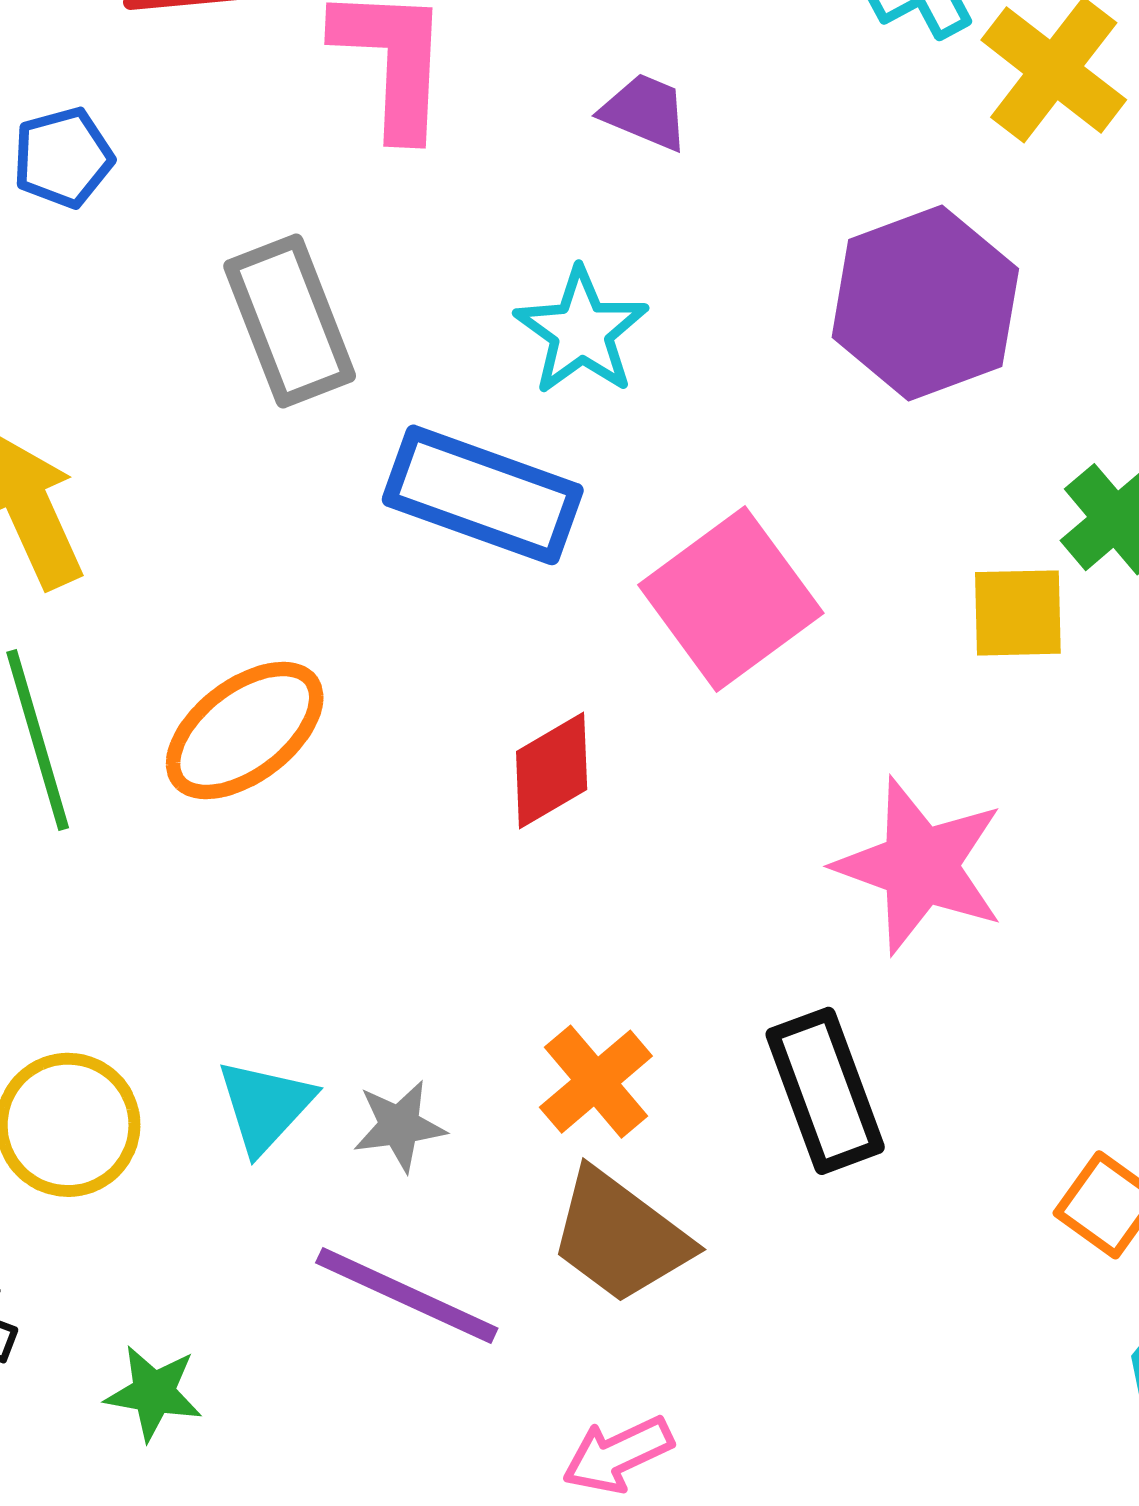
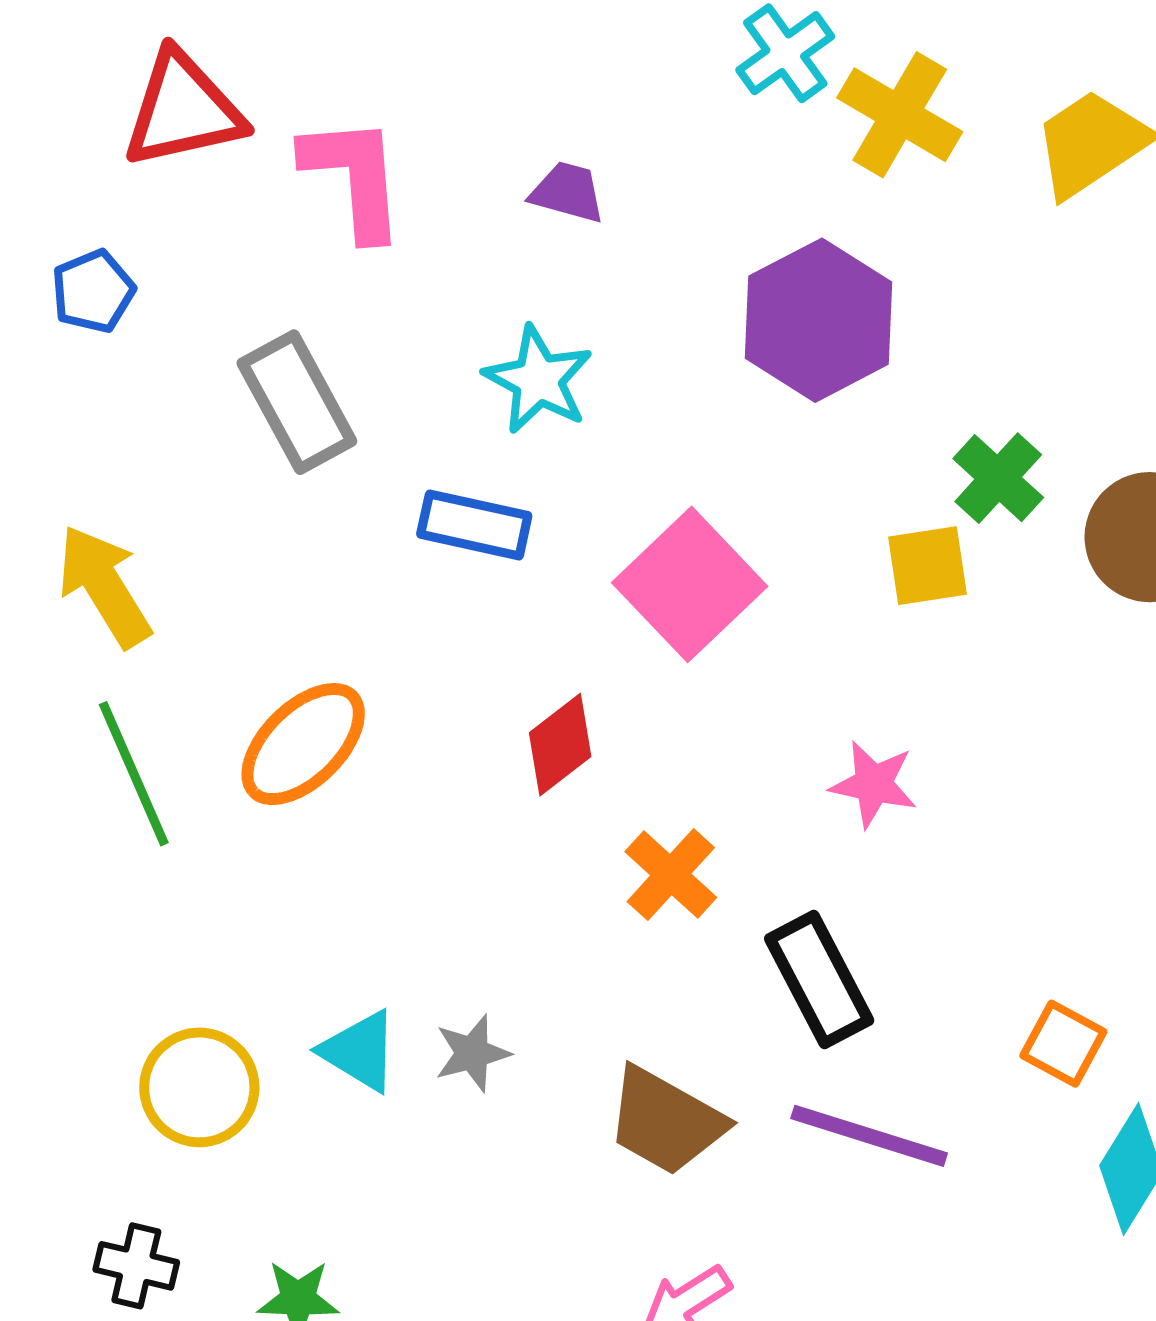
blue rectangle: (483, 495) -> (474, 525), size x0.7
pink star: (920, 866) -> (874, 784), size x0.6
orange cross: (596, 1082) -> (671, 875), moved
cyan triangle: (265, 1106) -> (360, 1051), turned -34
purple line: (407, 1295) -> (869, 1136), moved

